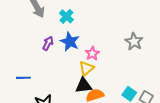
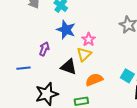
purple arrow: (48, 43) -> (44, 49), moved
black triangle: (84, 86) -> (69, 67), moved, turned 30

